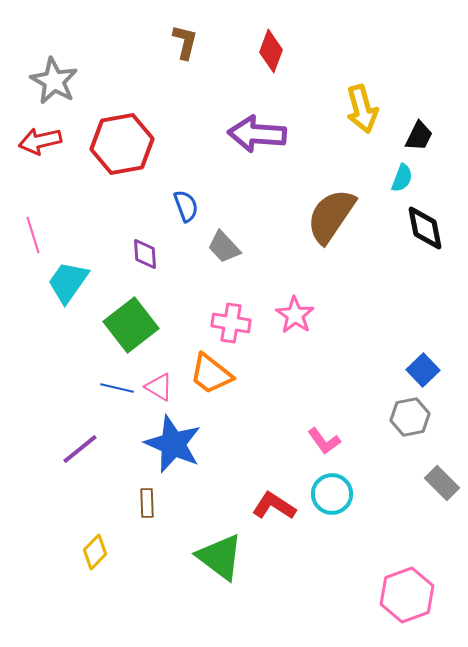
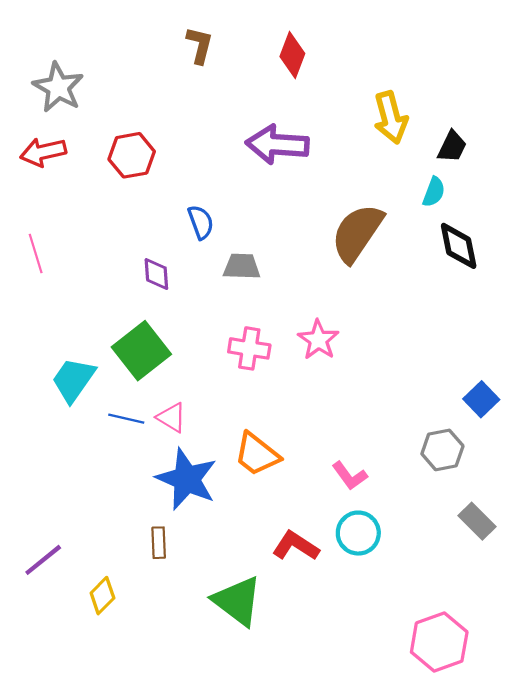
red hexagon: (122, 144) -> (132, 155), size x0.7
gray trapezoid: (224, 247) -> (242, 266), turned 135
cyan trapezoid: (68, 282) -> (73, 380), moved
blue square: (423, 370) -> (481, 399), moved
orange trapezoid: (211, 374) -> (257, 454), moved
purple line: (80, 449) -> (43, 560), moved

